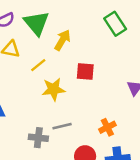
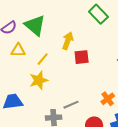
yellow arrow: (62, 40) -> (68, 41), moved
yellow star: (53, 89) -> (39, 80), moved

